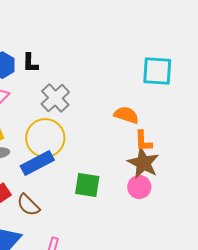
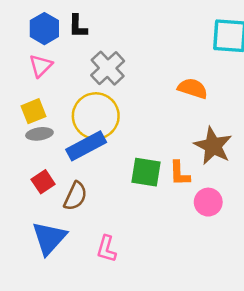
orange L-shape: (143, 141) -> (179, 173), moved
pink circle: (139, 187) -> (208, 202), moved
brown semicircle: (28, 205) -> (75, 196), turned -110

